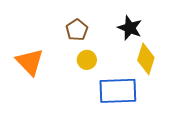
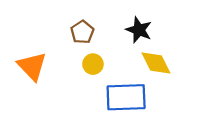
yellow diamond: (146, 59) -> (156, 63), turned -44

